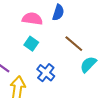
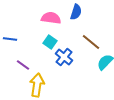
blue cross: (46, 73) -> (64, 57), moved

